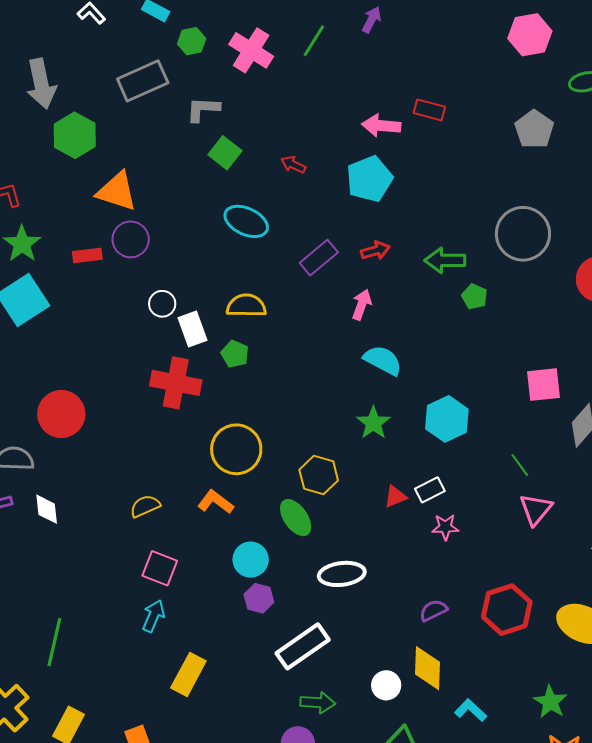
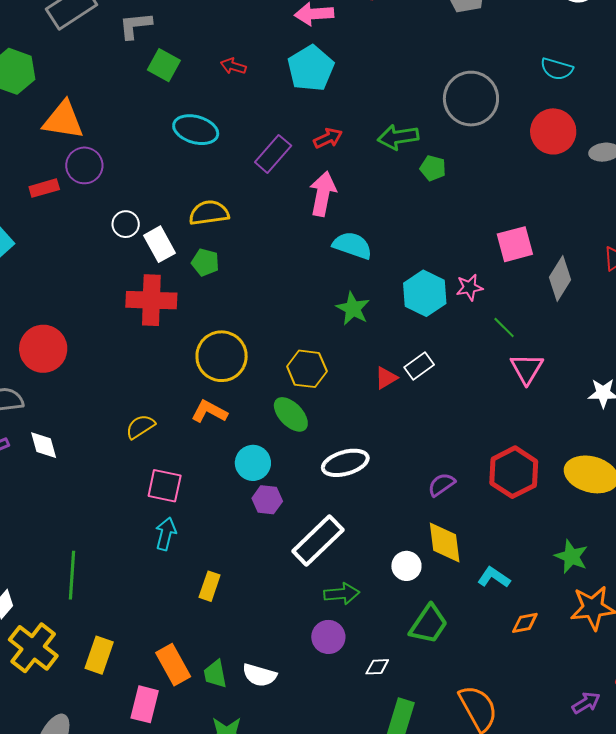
pink arrow: (362, 305) -> (323, 194), size x1.4
pink star: (445, 527) -> (469, 287), moved
yellow rectangle: (188, 674) -> (210, 586), size x0.7

